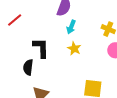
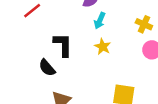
black semicircle: (28, 67) -> (47, 68), turned -49

